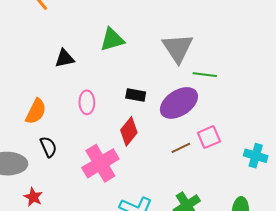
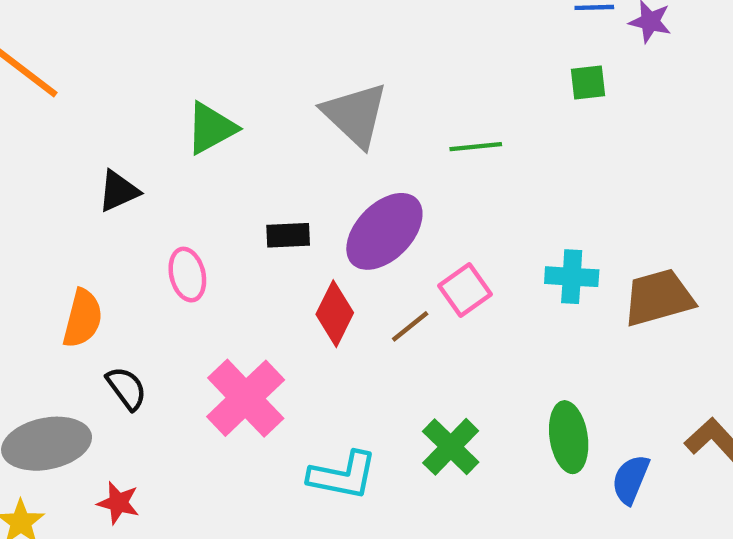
green line: (205, 75) -> (476, 147), moved
red diamond: (129, 131) -> (335, 314), moved
cyan cross: (256, 156) -> (572, 277), moved

